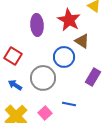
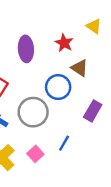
red star: (69, 20) -> (64, 43), size x0.7
blue line: (69, 104) -> (64, 143), turned -72

